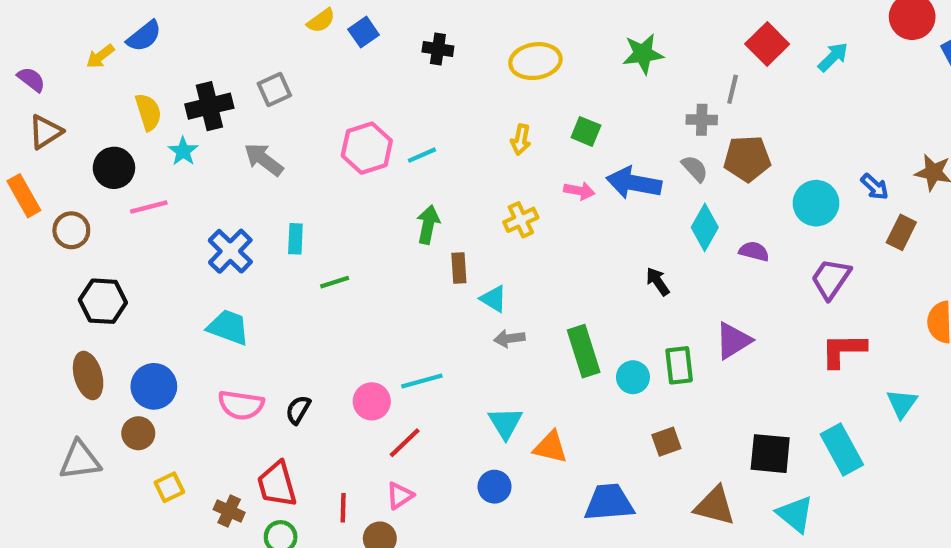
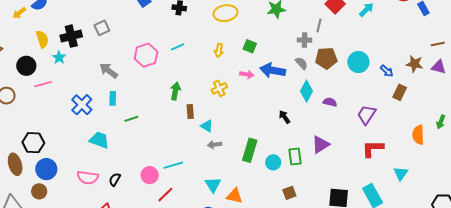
cyan line: (422, 155) -> (178, 47), moved
gray arrow: (264, 159) -> (109, 71), moved
cyan circle: (816, 203) -> (358, 62), moved
black hexagon: (103, 301) -> (33, 143), moved
cyan trapezoid: (228, 327) -> (99, 140), moved
green rectangle: (584, 351) -> (250, 150), turned 35

